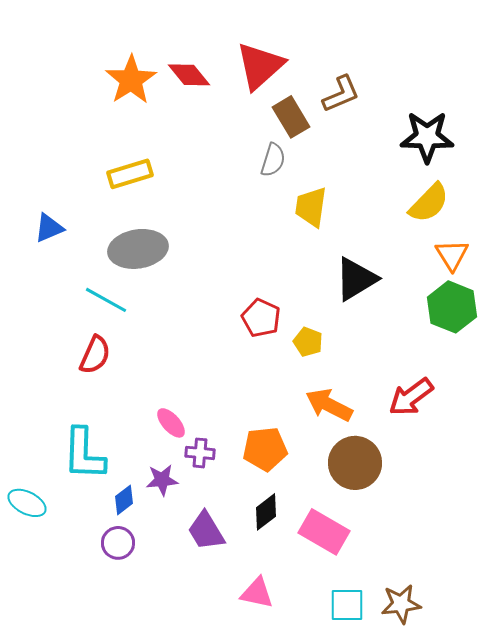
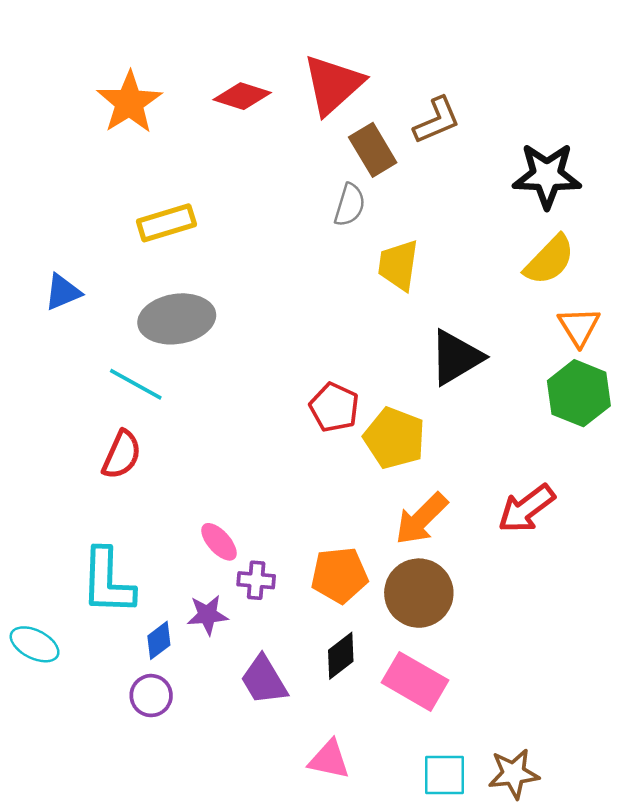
red diamond: (189, 75) -> (242, 96), turned -33
orange star: (131, 80) -> (129, 102), moved
yellow pentagon: (308, 342) -> (394, 438), size x1.6
orange arrow: (329, 405) -> (421, 519), turned -72
brown circle: (355, 463) -> (419, 593), moved

